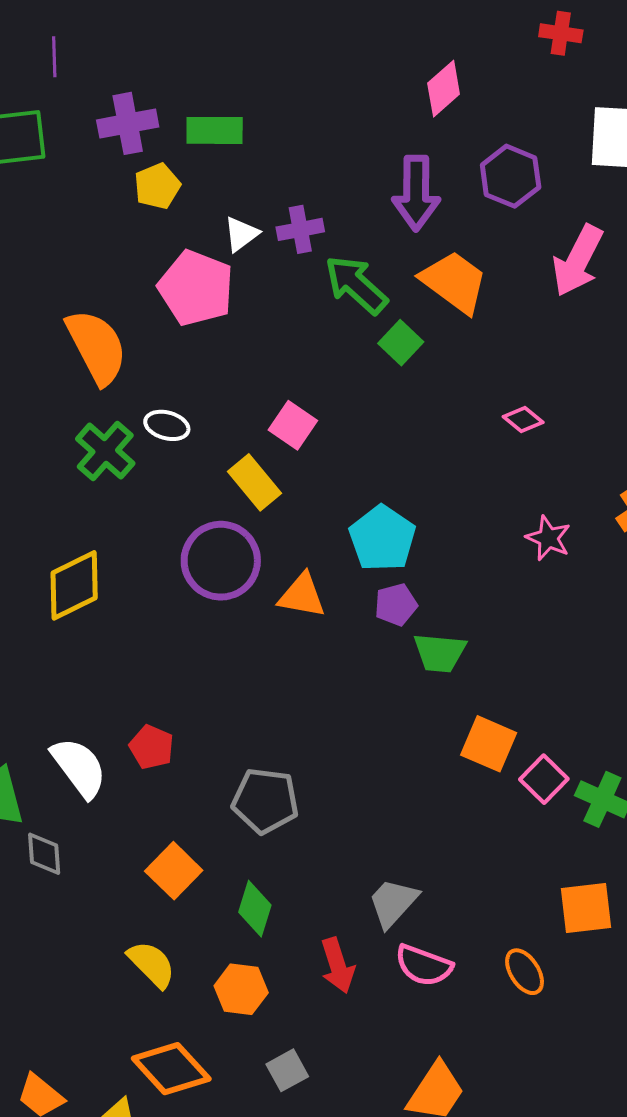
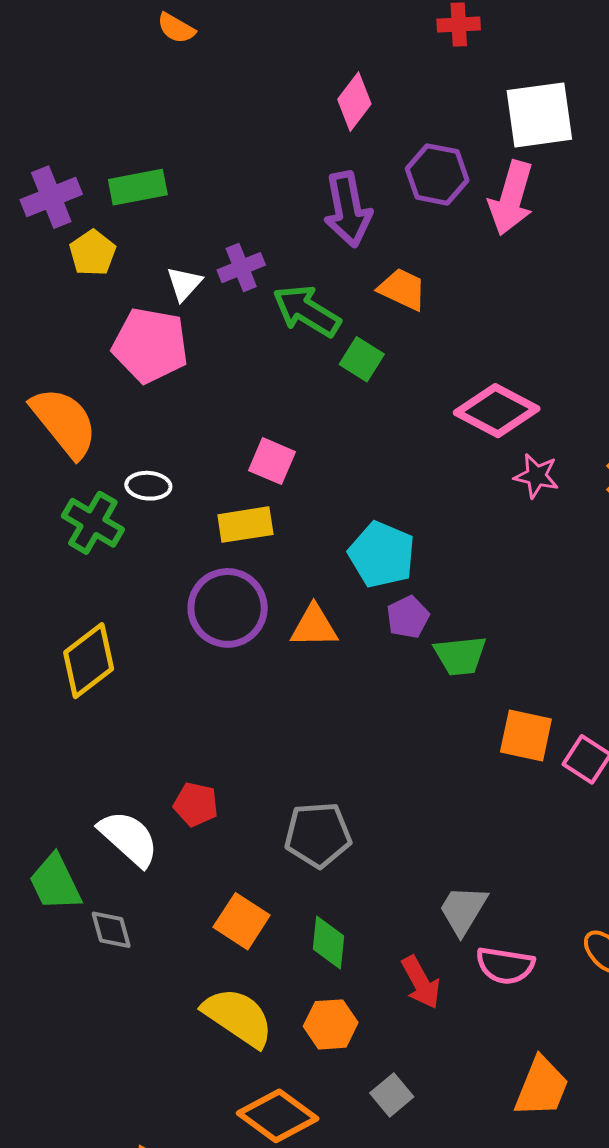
pink arrow: (578, 261) -> (511, 198), moved
orange trapezoid: (454, 282) -> (402, 289), size x0.7
pink diamond: (523, 419) -> (497, 411), size x2.0
yellow rectangle: (255, 482) -> (245, 525), turned -48
pink star: (548, 538) -> (536, 476), moved
yellow semicircle: (152, 964) -> (238, 1017), size x1.4

